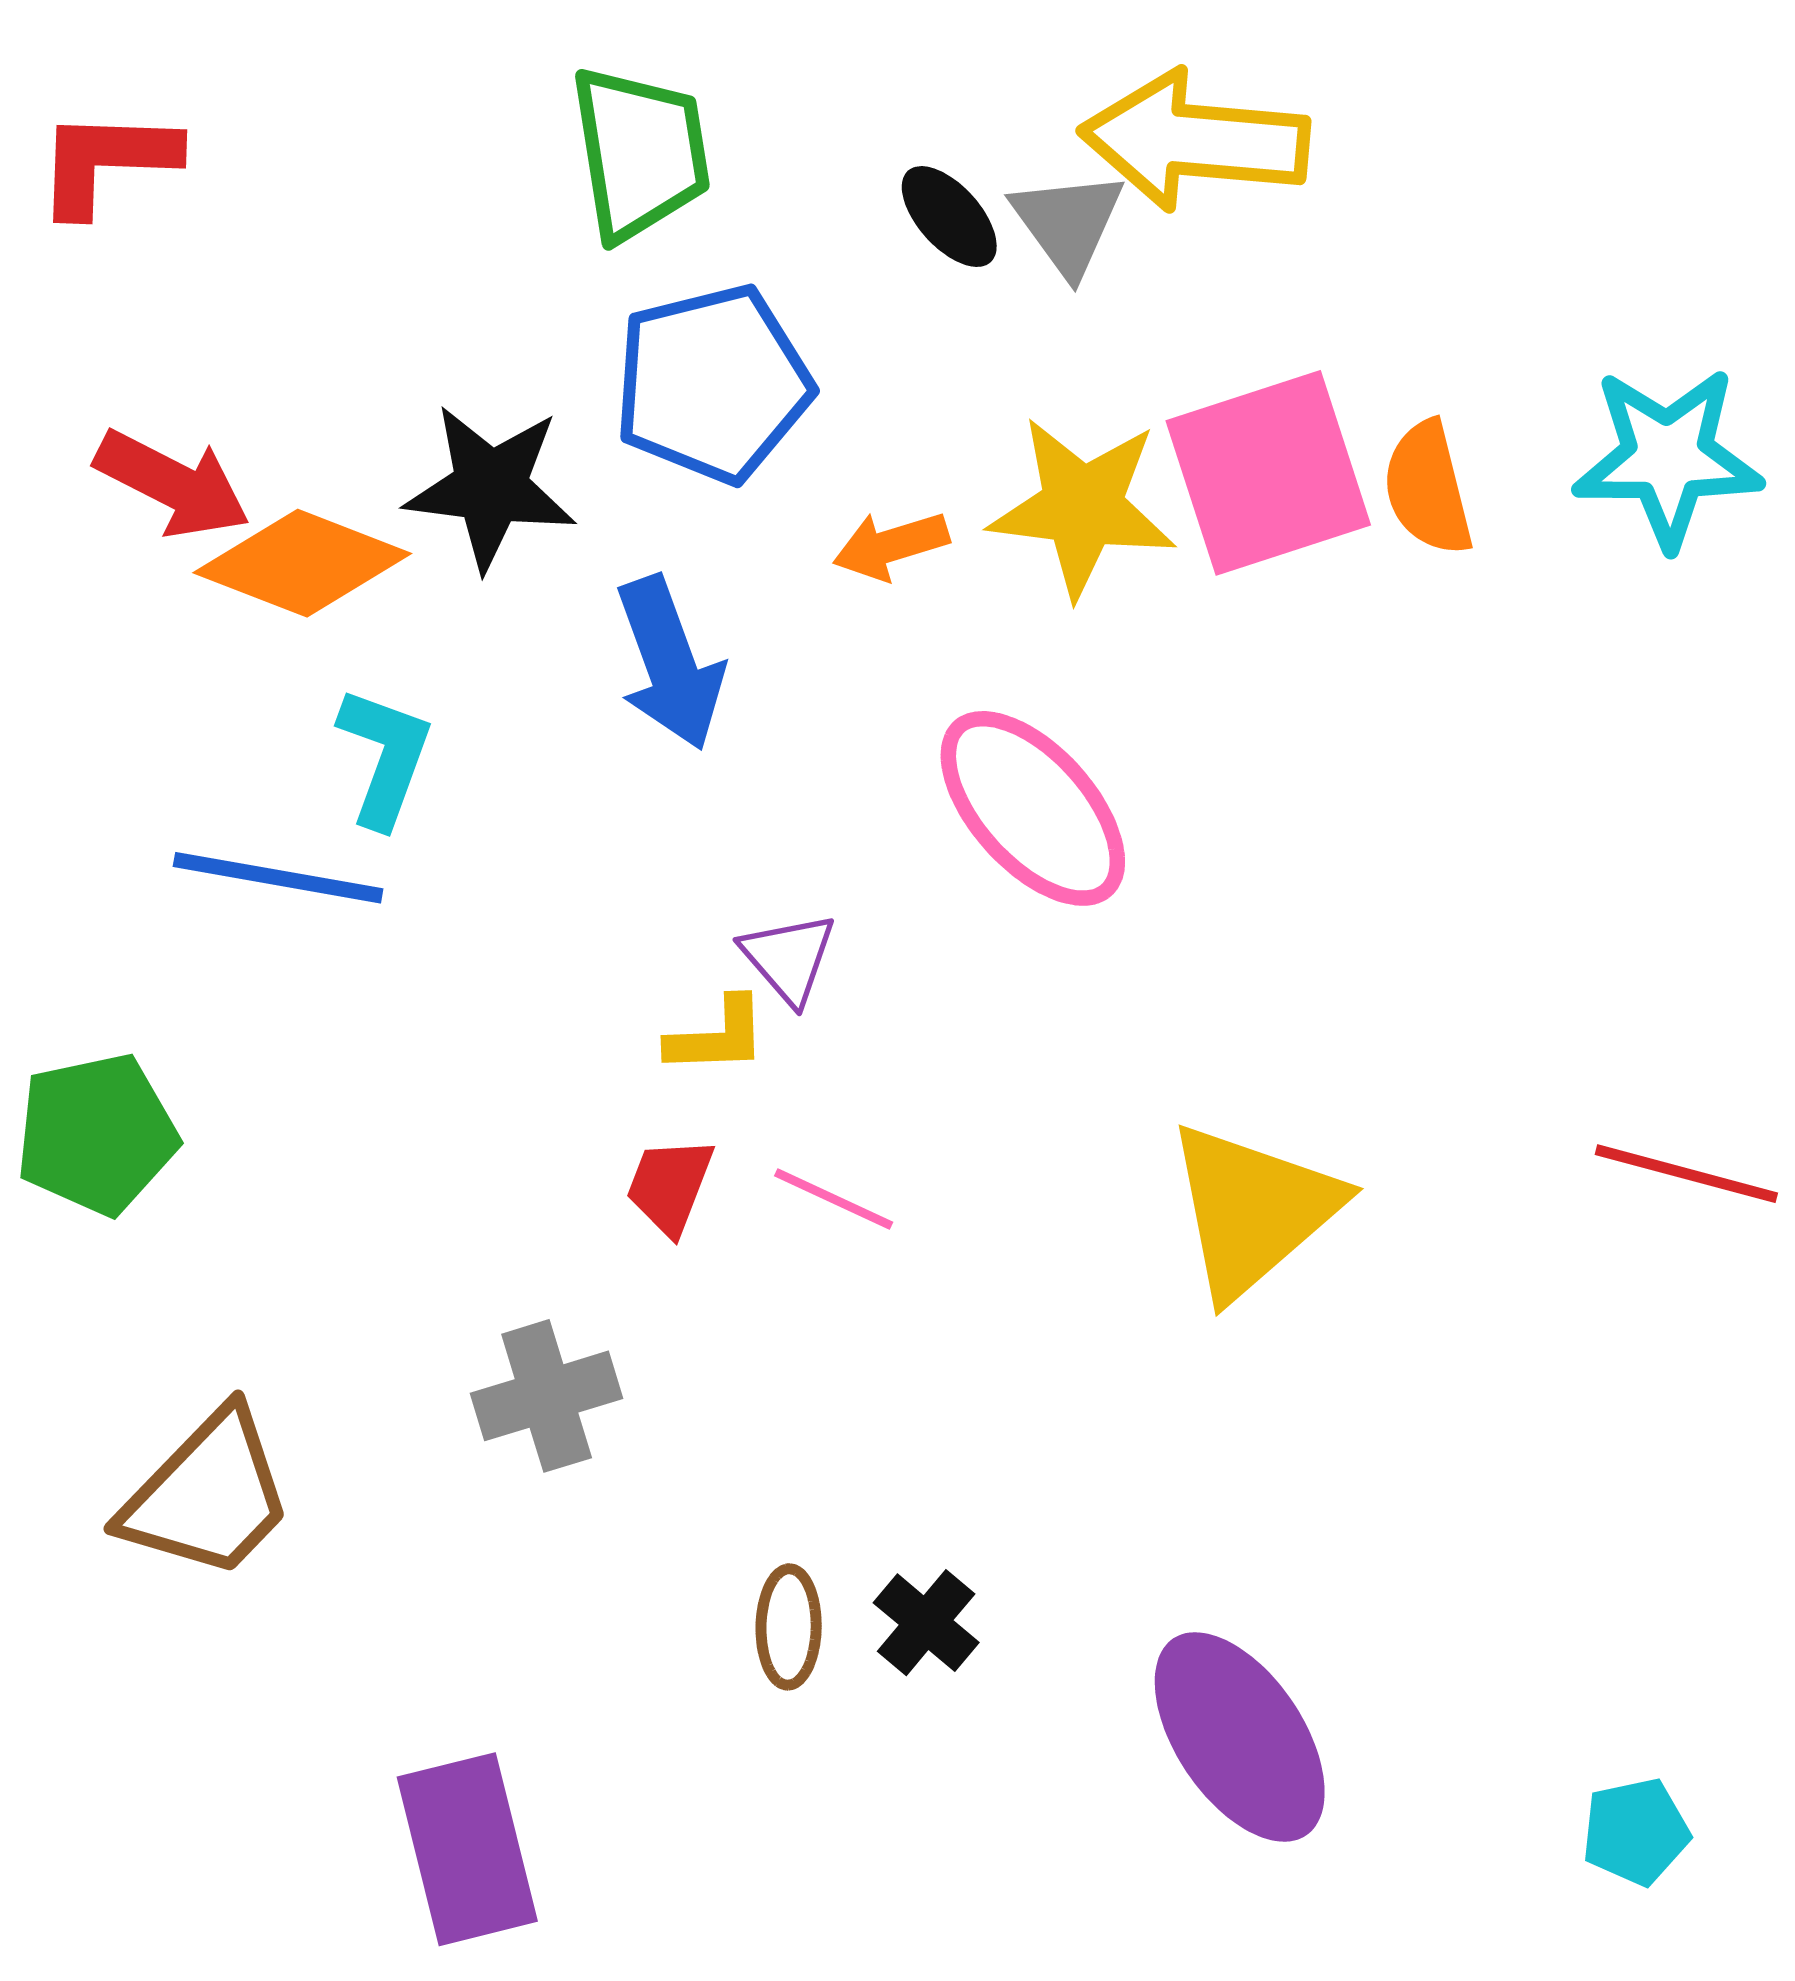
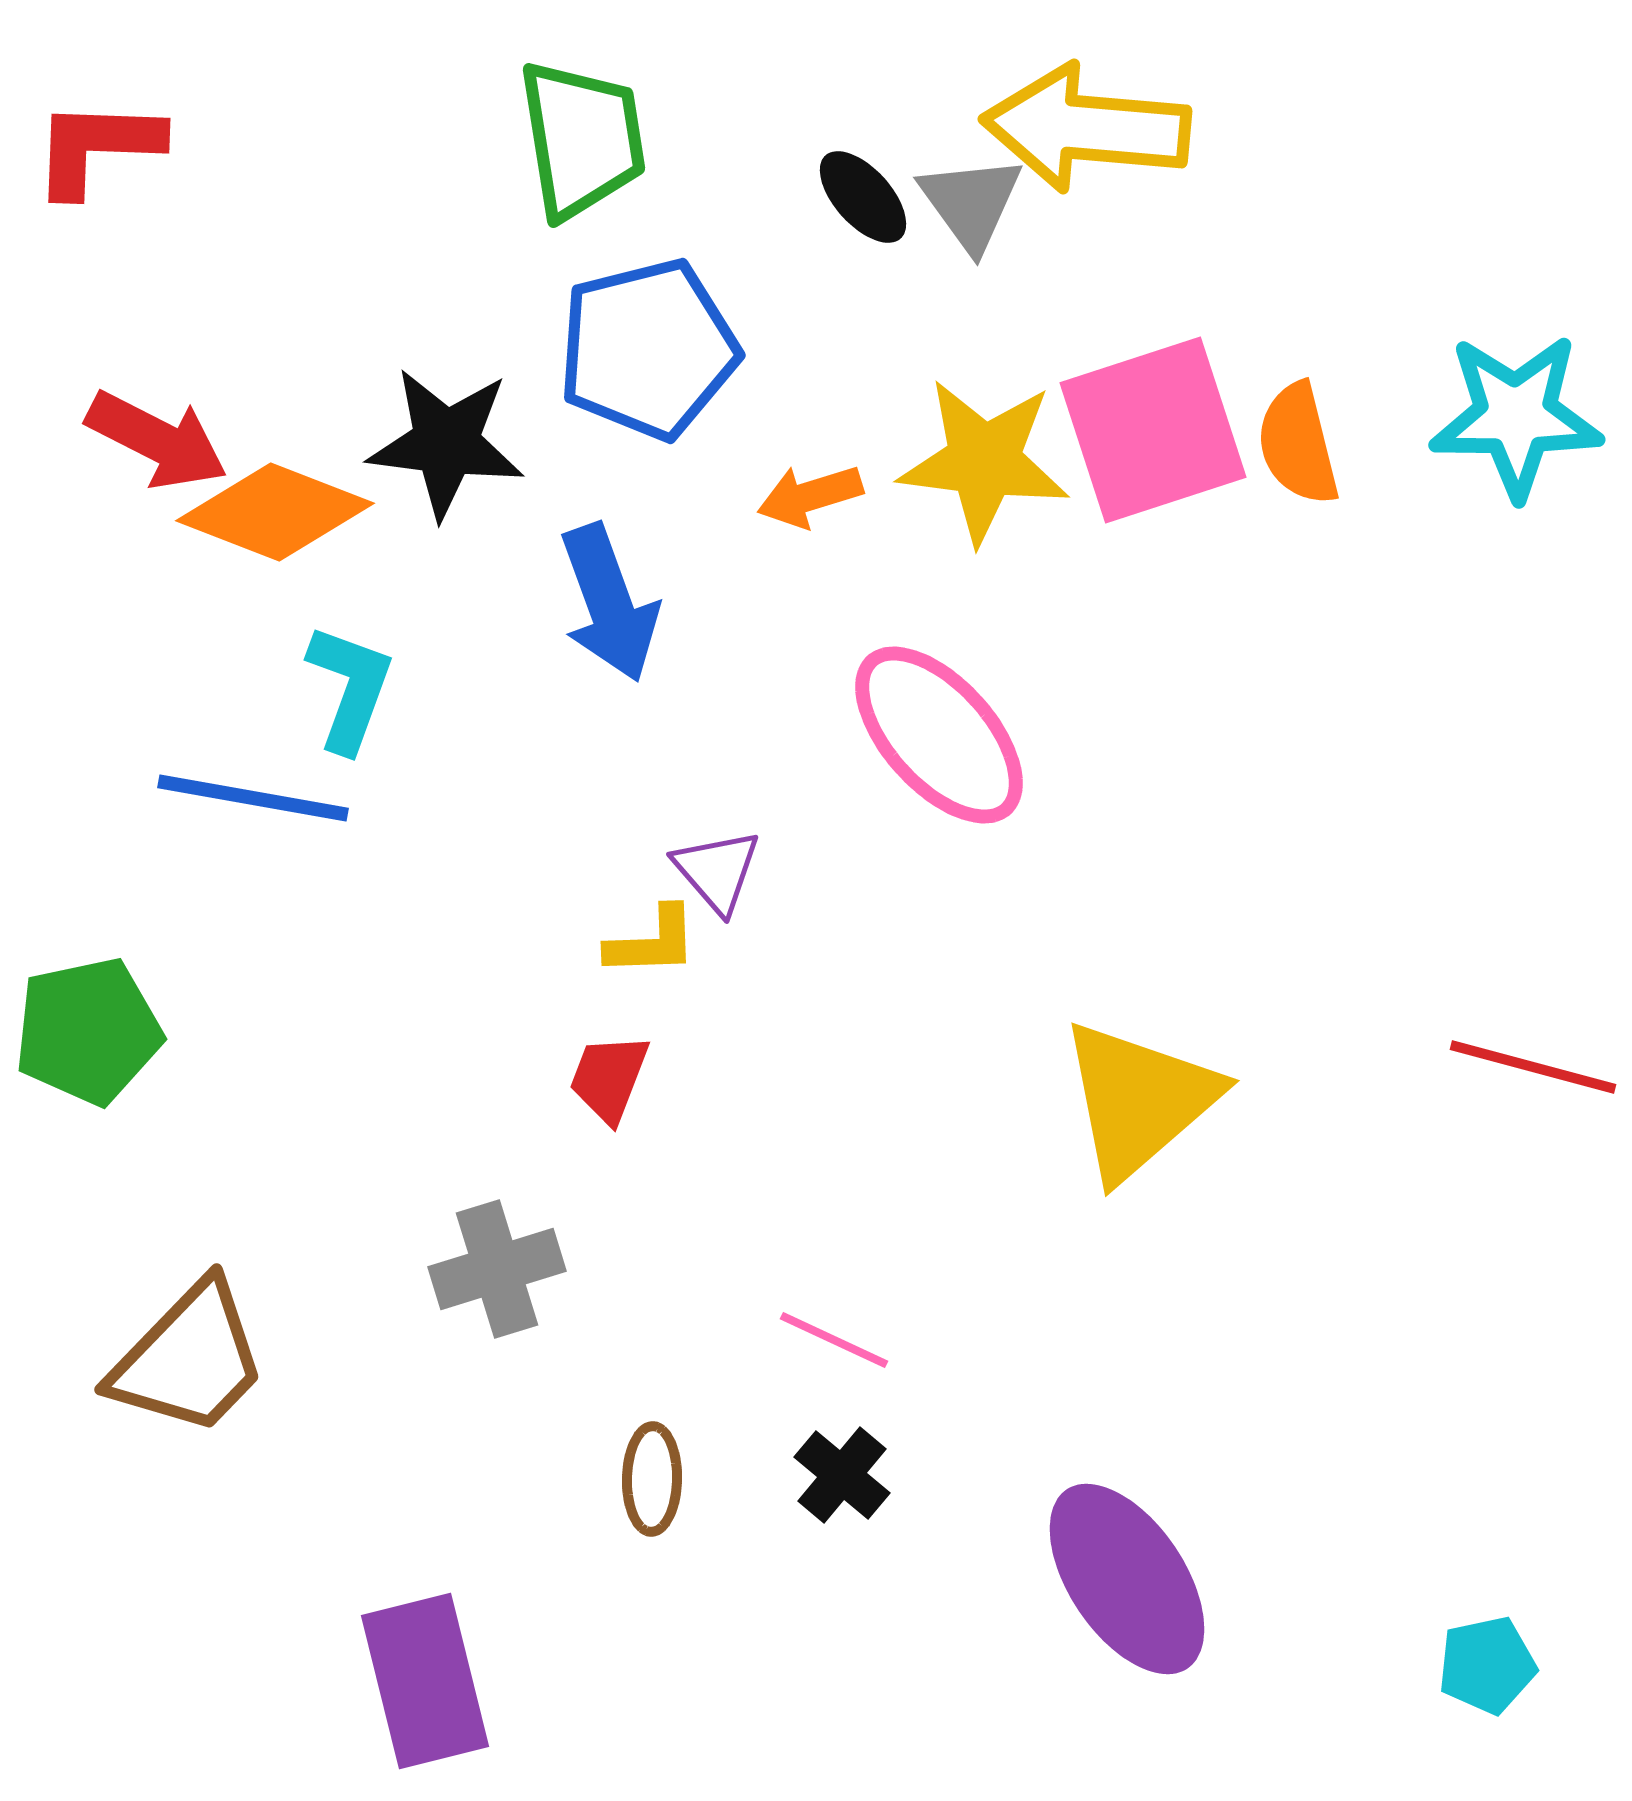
pink line: (834, 1199) -> (834, 1340), moved
brown ellipse: (789, 1627) -> (652, 1479), moved

